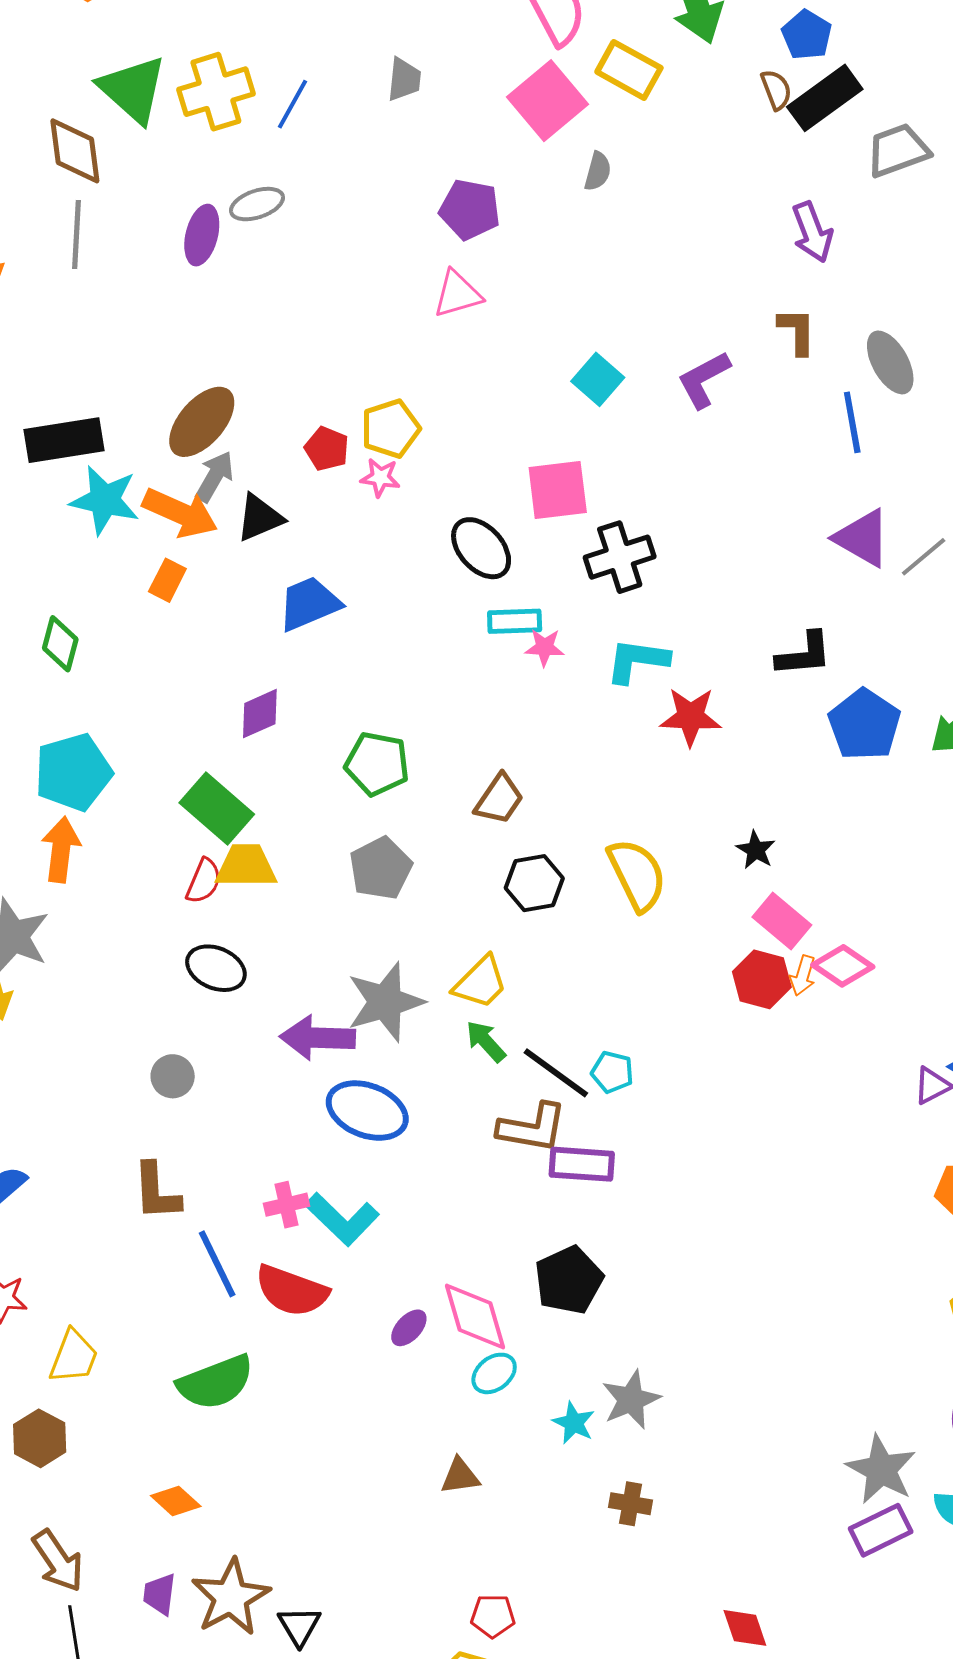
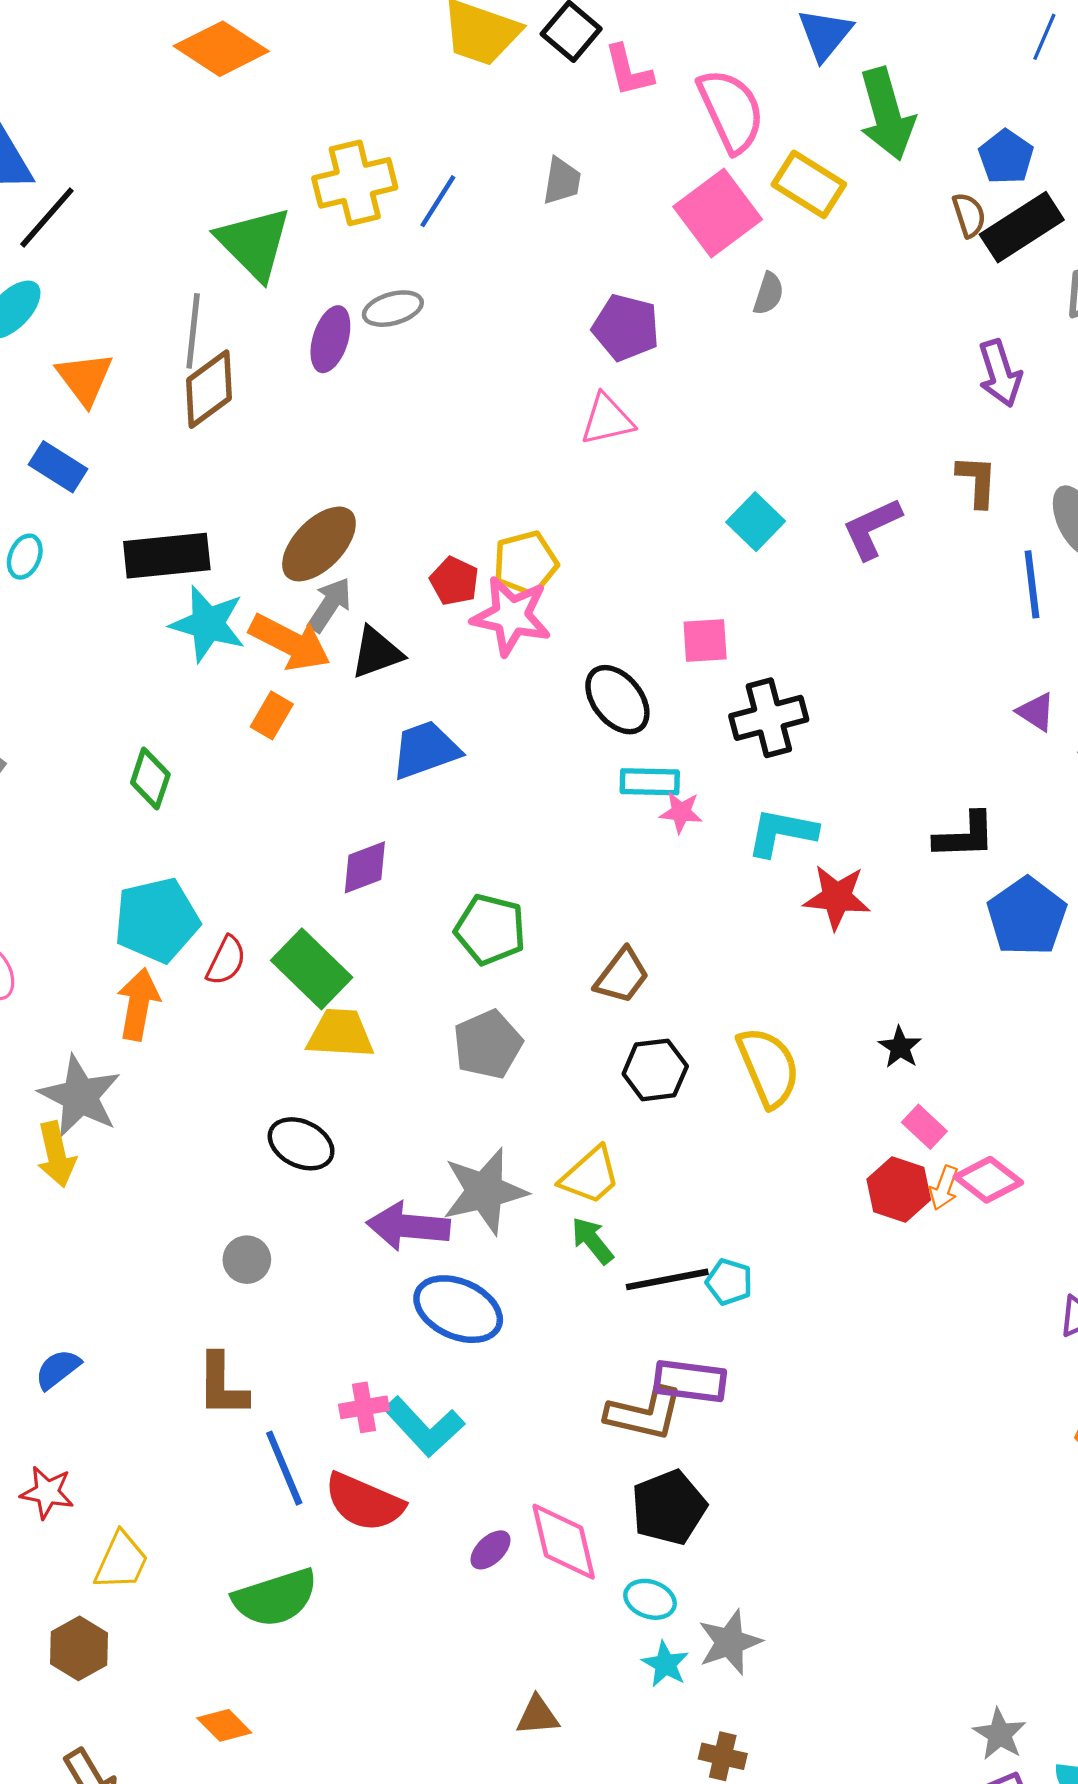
green triangle: (133, 89) -> (254, 243), moved
brown diamond: (75, 151) -> (209, 389), moved, turned 58
pink star: (380, 478) -> (511, 616), size x1.8
pink square: (558, 490) -> (705, 640), size x0.7
purple triangle: (862, 538) -> (1036, 712), size x0.6
red semicircle: (204, 881) -> (226, 961), moved
pink rectangle: (782, 921) -> (924, 1127), size x0.7
black line: (556, 1073) -> (667, 1279), turned -50
brown L-shape: (532, 1128) -> (644, 1414), moved
cyan ellipse: (494, 1373) -> (650, 1599), moved, turned 54
gray star: (881, 1469) -> (1000, 1734), size x0.7

